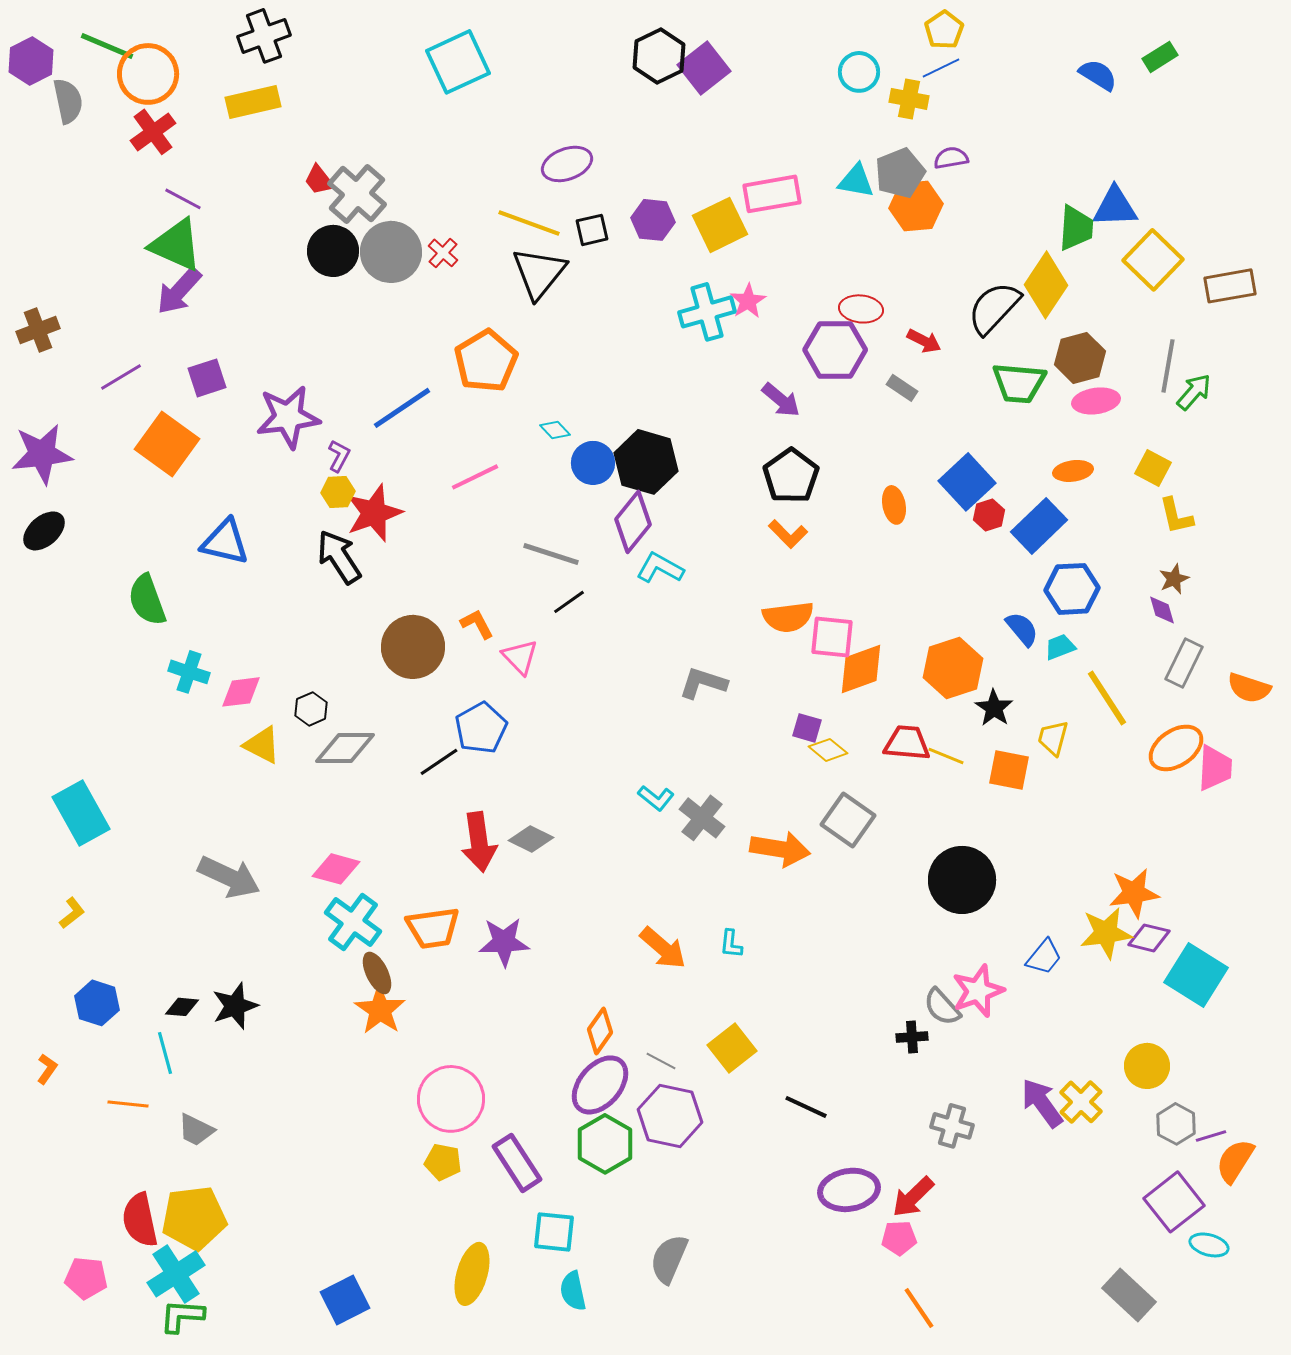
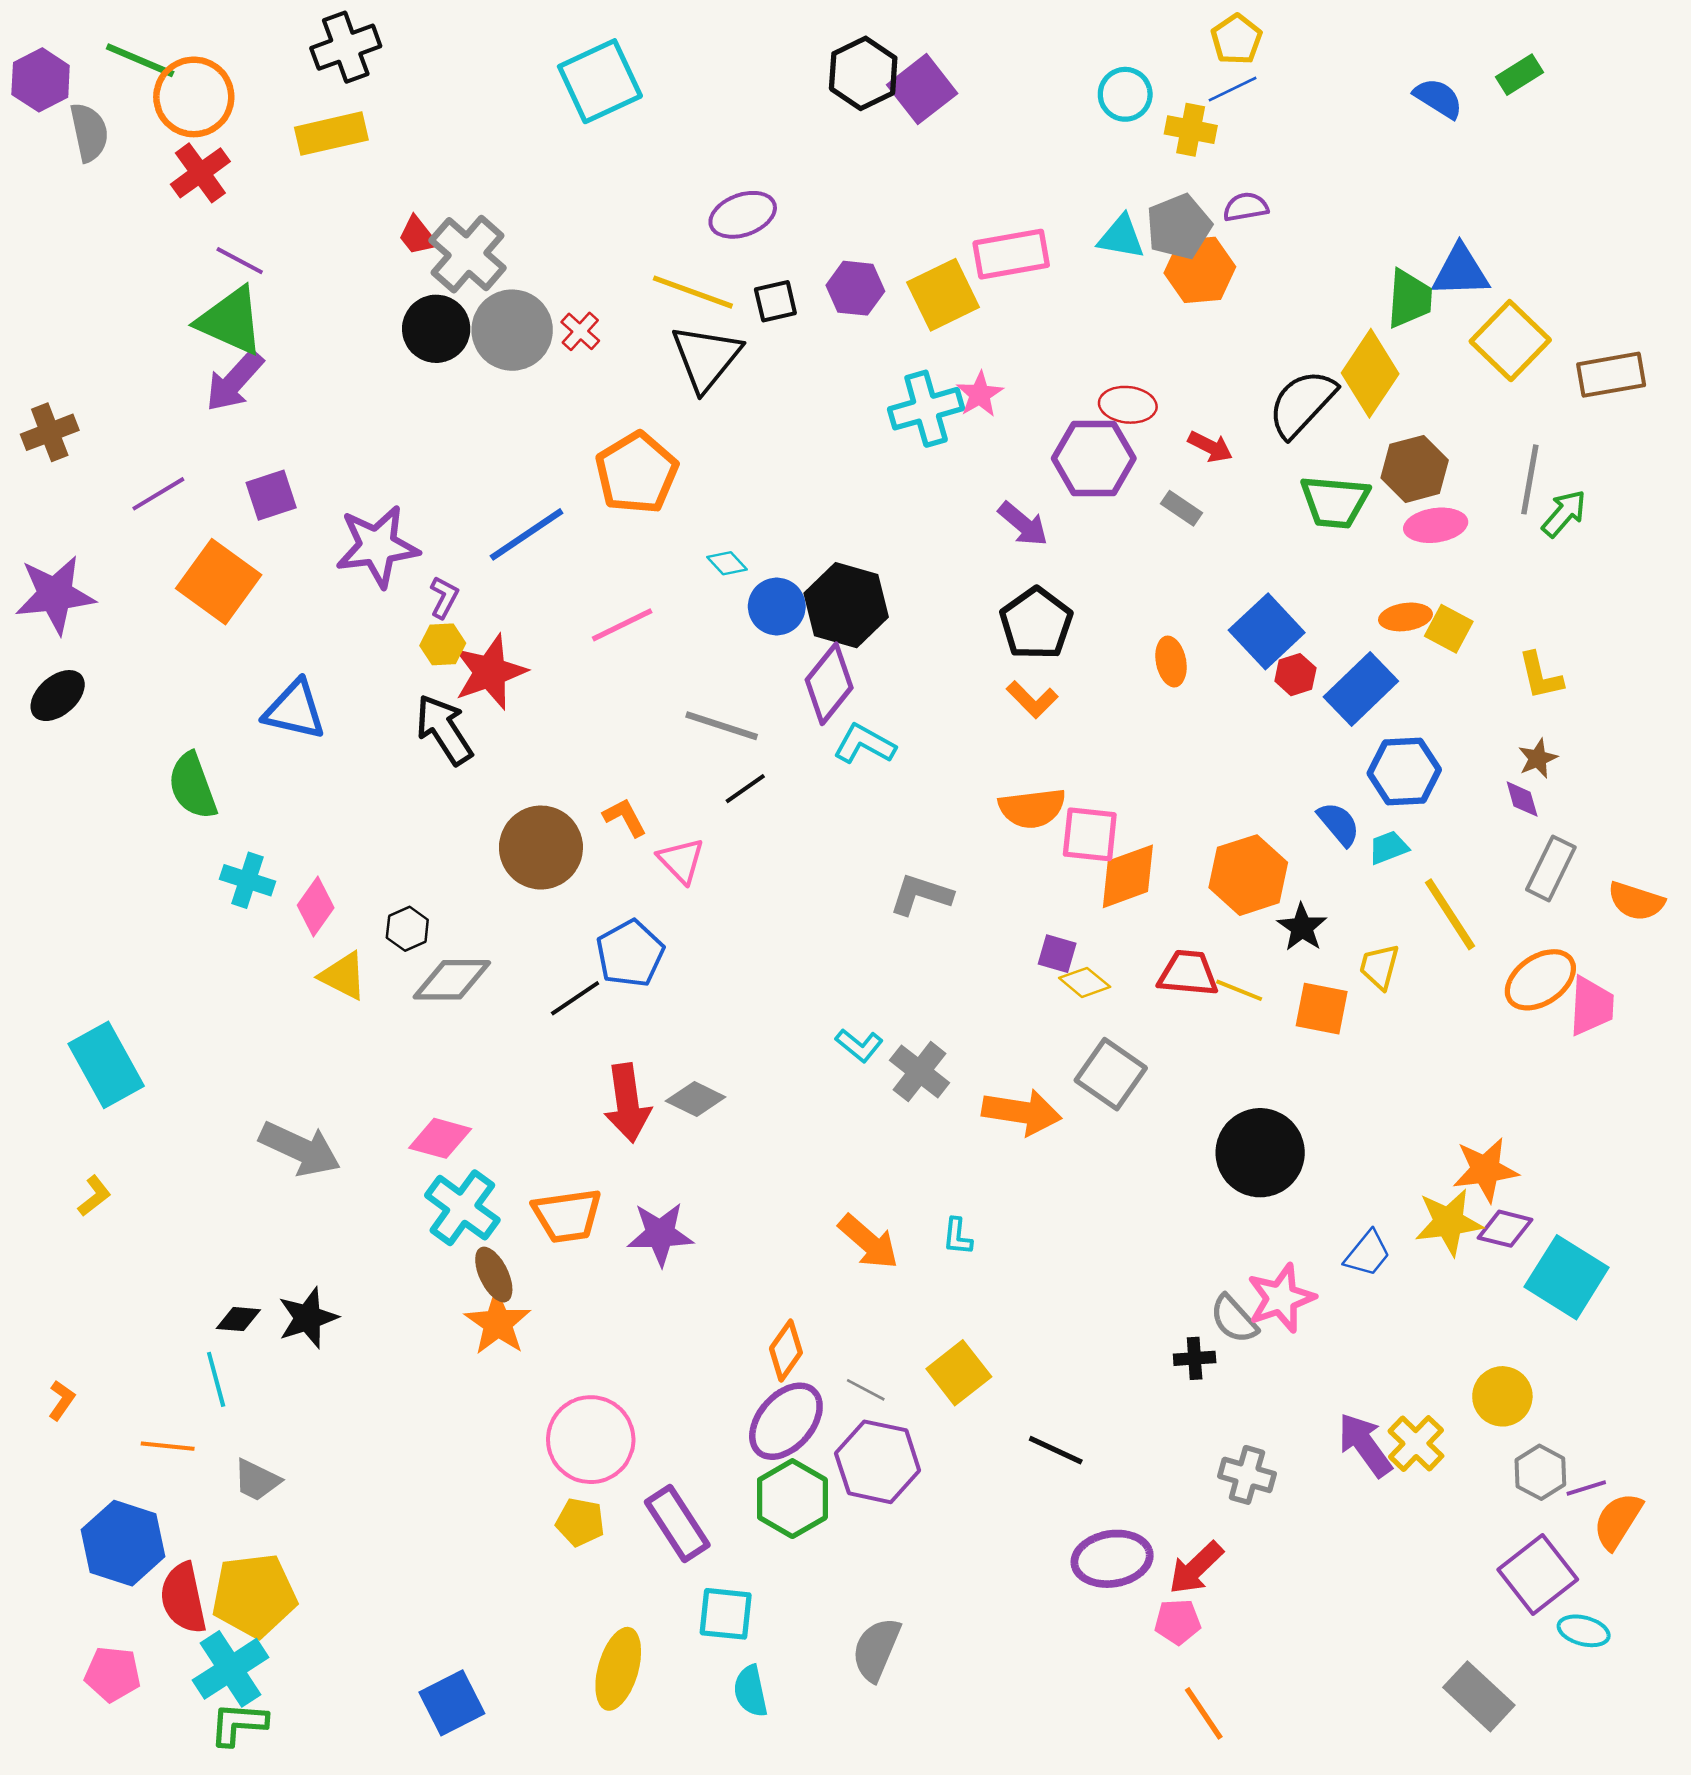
yellow square: (1153, 468) -> (1449, 629), moved
pink diamond: (241, 692) -> (316, 906), turned -48
blue hexagon: (97, 1003) -> (123, 1543), moved, size x1.4

